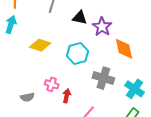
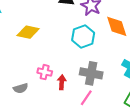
cyan hexagon: (77, 54) -> (83, 36), moved
gray cross: (103, 78) -> (91, 73), moved

